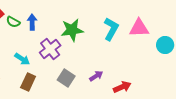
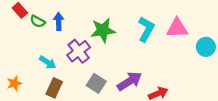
purple arrow: (96, 76) -> (129, 81), size x1.6

